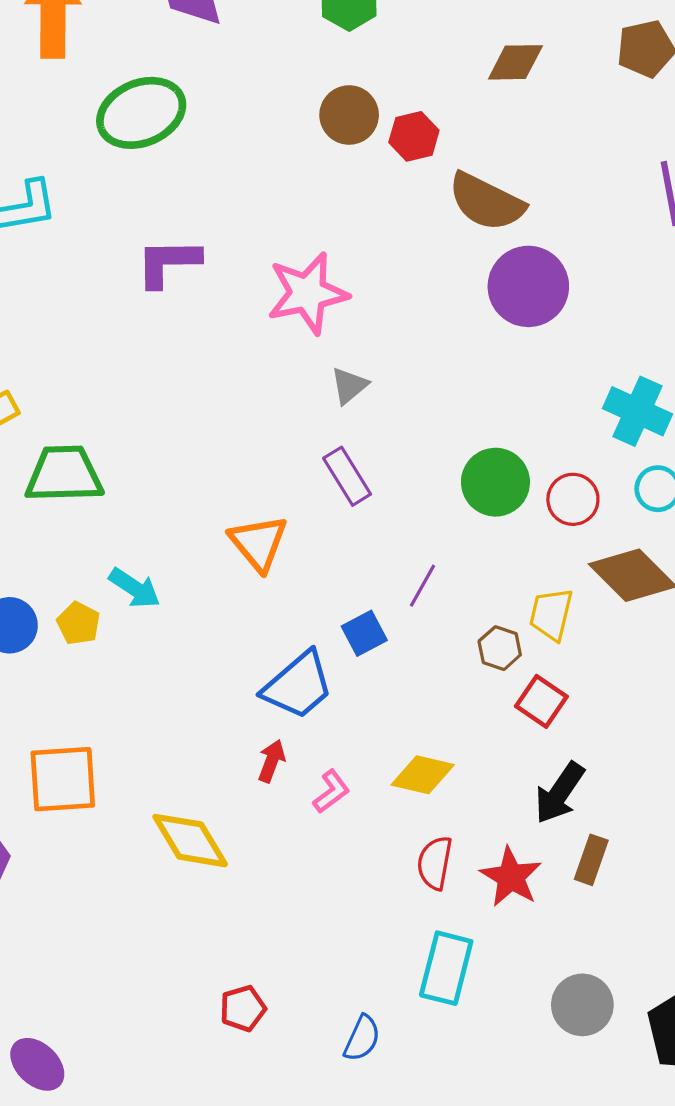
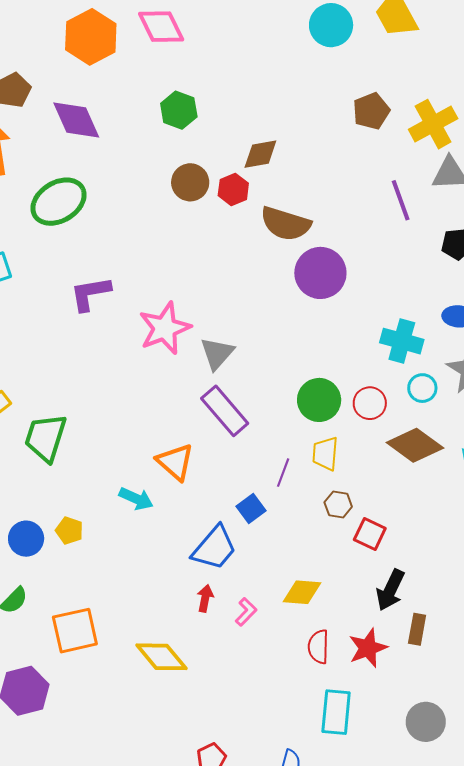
brown diamond: (515, 62) -> (260, 154), moved
pink star: (308, 293) -> (165, 328), moved
gray triangle: (349, 386) -> (217, 353), size x1.4
green trapezoid: (64, 474) -> (46, 438), turned -62
purple rectangle: (347, 476) -> (225, 411), size x1.4
cyan arrow: (135, 588) -> (136, 499), moved
yellow trapezoid: (551, 614) -> (325, 454), moved
red star: (511, 877) -> (368, 648), turned 30

